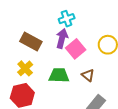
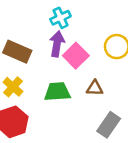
brown triangle: (88, 75) -> (95, 88), turned -32

